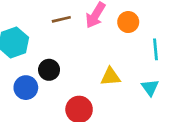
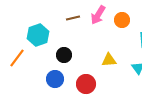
blue circle: (26, 88) -> (55, 79), moved

